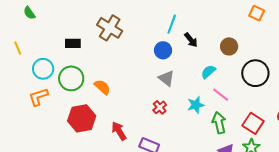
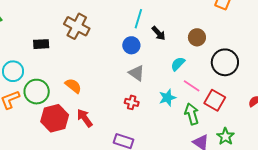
green circle: (71, 78) -> (37, 92), moved
red cross: (160, 107) -> (132, 102), turned -32
red square: (253, 123) -> (215, 100), moved
red arrow: (119, 131) -> (85, 118), moved

